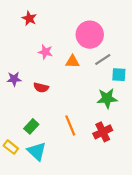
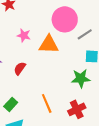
gray line: (103, 59) -> (85, 34), moved
orange triangle: (72, 62) -> (49, 44), size x1.5
red semicircle: (41, 88) -> (20, 68), turned 112

